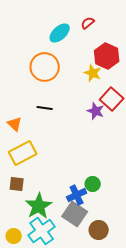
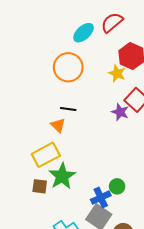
red semicircle: (88, 23) -> (112, 22), size x1.6
orange triangle: (15, 124) -> (58, 125), moved
green star: (39, 206) -> (62, 176), moved

